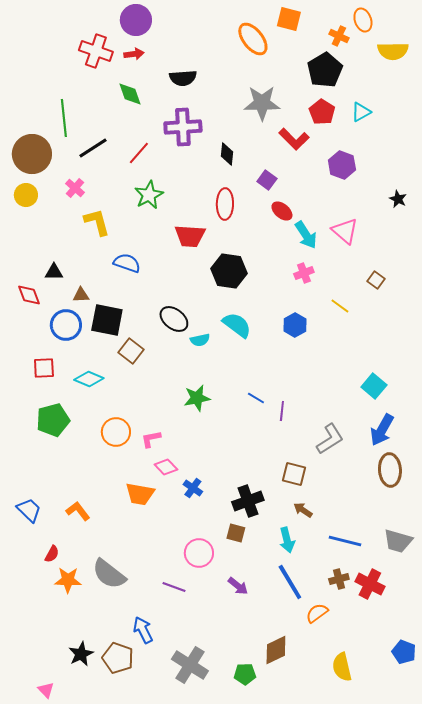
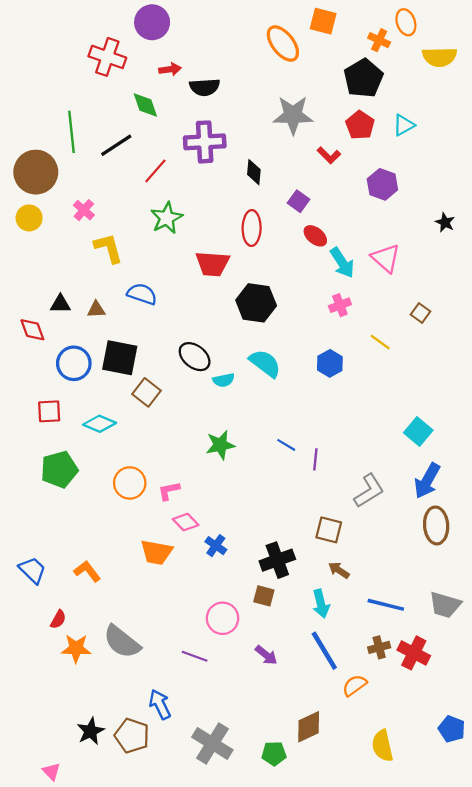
red arrow: (134, 54) -> (170, 69), moved
red L-shape: (294, 139) -> (329, 155), size x0.7
black line: (93, 148) -> (116, 145), moved
brown triangle: (81, 295) -> (96, 310), moved

